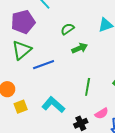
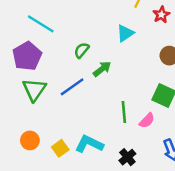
blue line: (44, 65) -> (72, 87), moved
yellow square: (21, 107) -> (60, 148), moved
pink semicircle: (102, 113) -> (147, 121), moved

